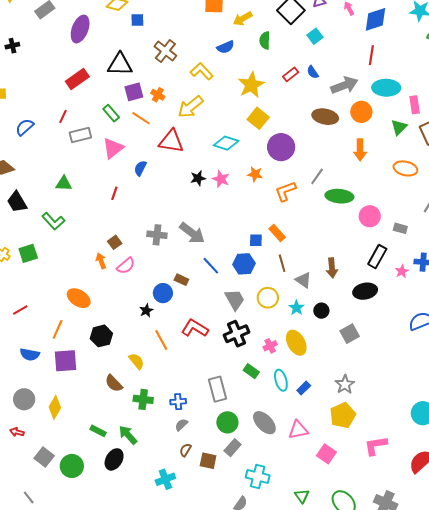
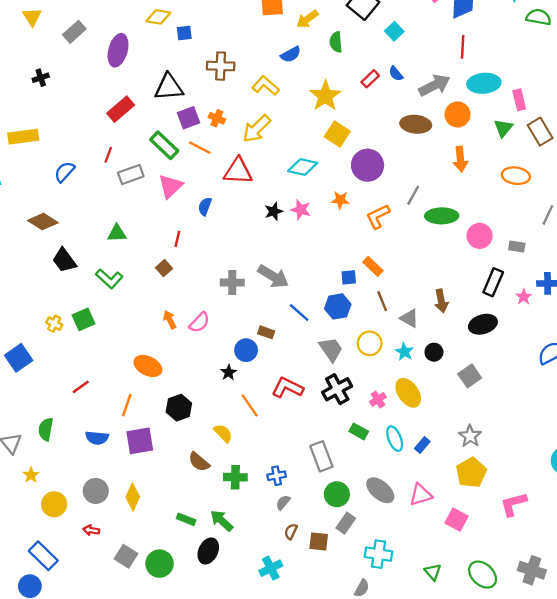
brown cross: (165, 51) -> (221, 66), turned -30
green rectangle: (111, 113) -> (164, 145), size x1.4
brown square: (115, 242) -> (164, 268), moved

